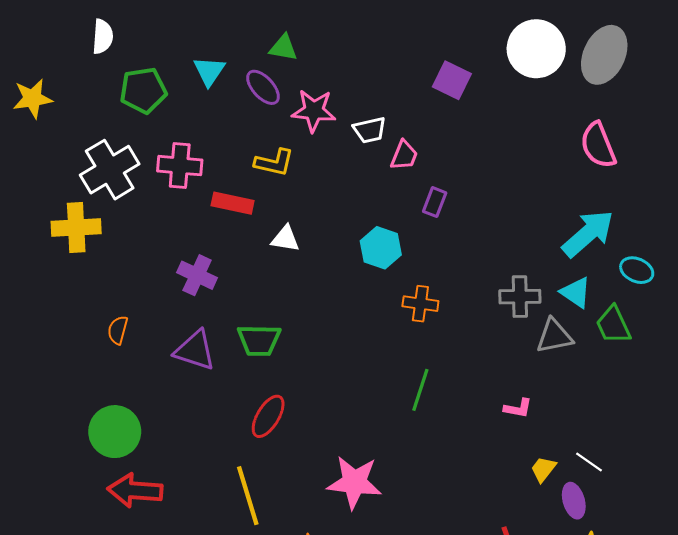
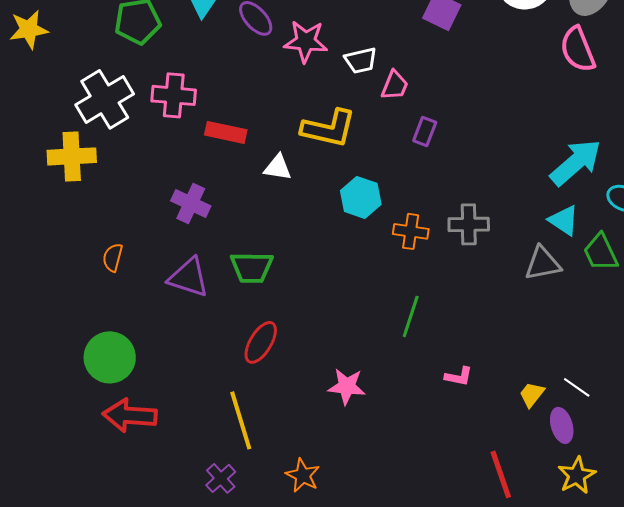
pink semicircle: (598, 145) -> (578, 49), moved
yellow L-shape: (274, 162) -> (329, 128), moved, size x1.4
cyan hexagon: (381, 248) -> (361, 197), moved
gray cross: (520, 297) -> (469, 224), moved
pink L-shape: (518, 408) -> (459, 376), moved
pink star: (354, 482) -> (347, 386), moved, size x0.7

